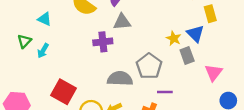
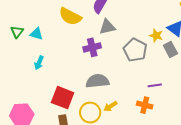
green triangle: (24, 41) -> (17, 32), moved
gray pentagon: (149, 66) -> (135, 50), moved
gray semicircle: (120, 79) -> (97, 81), moved

